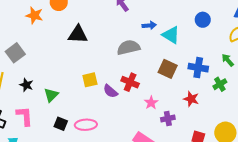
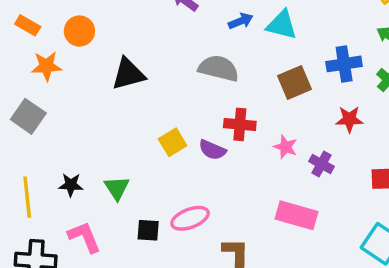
gray semicircle: (128, 47) -> (219, 68), turned 45
gray square: (15, 53) -> (28, 116), moved
brown square: (168, 69) -> (294, 82), turned -30
purple cross: (168, 118) -> (321, 164), turned -32

